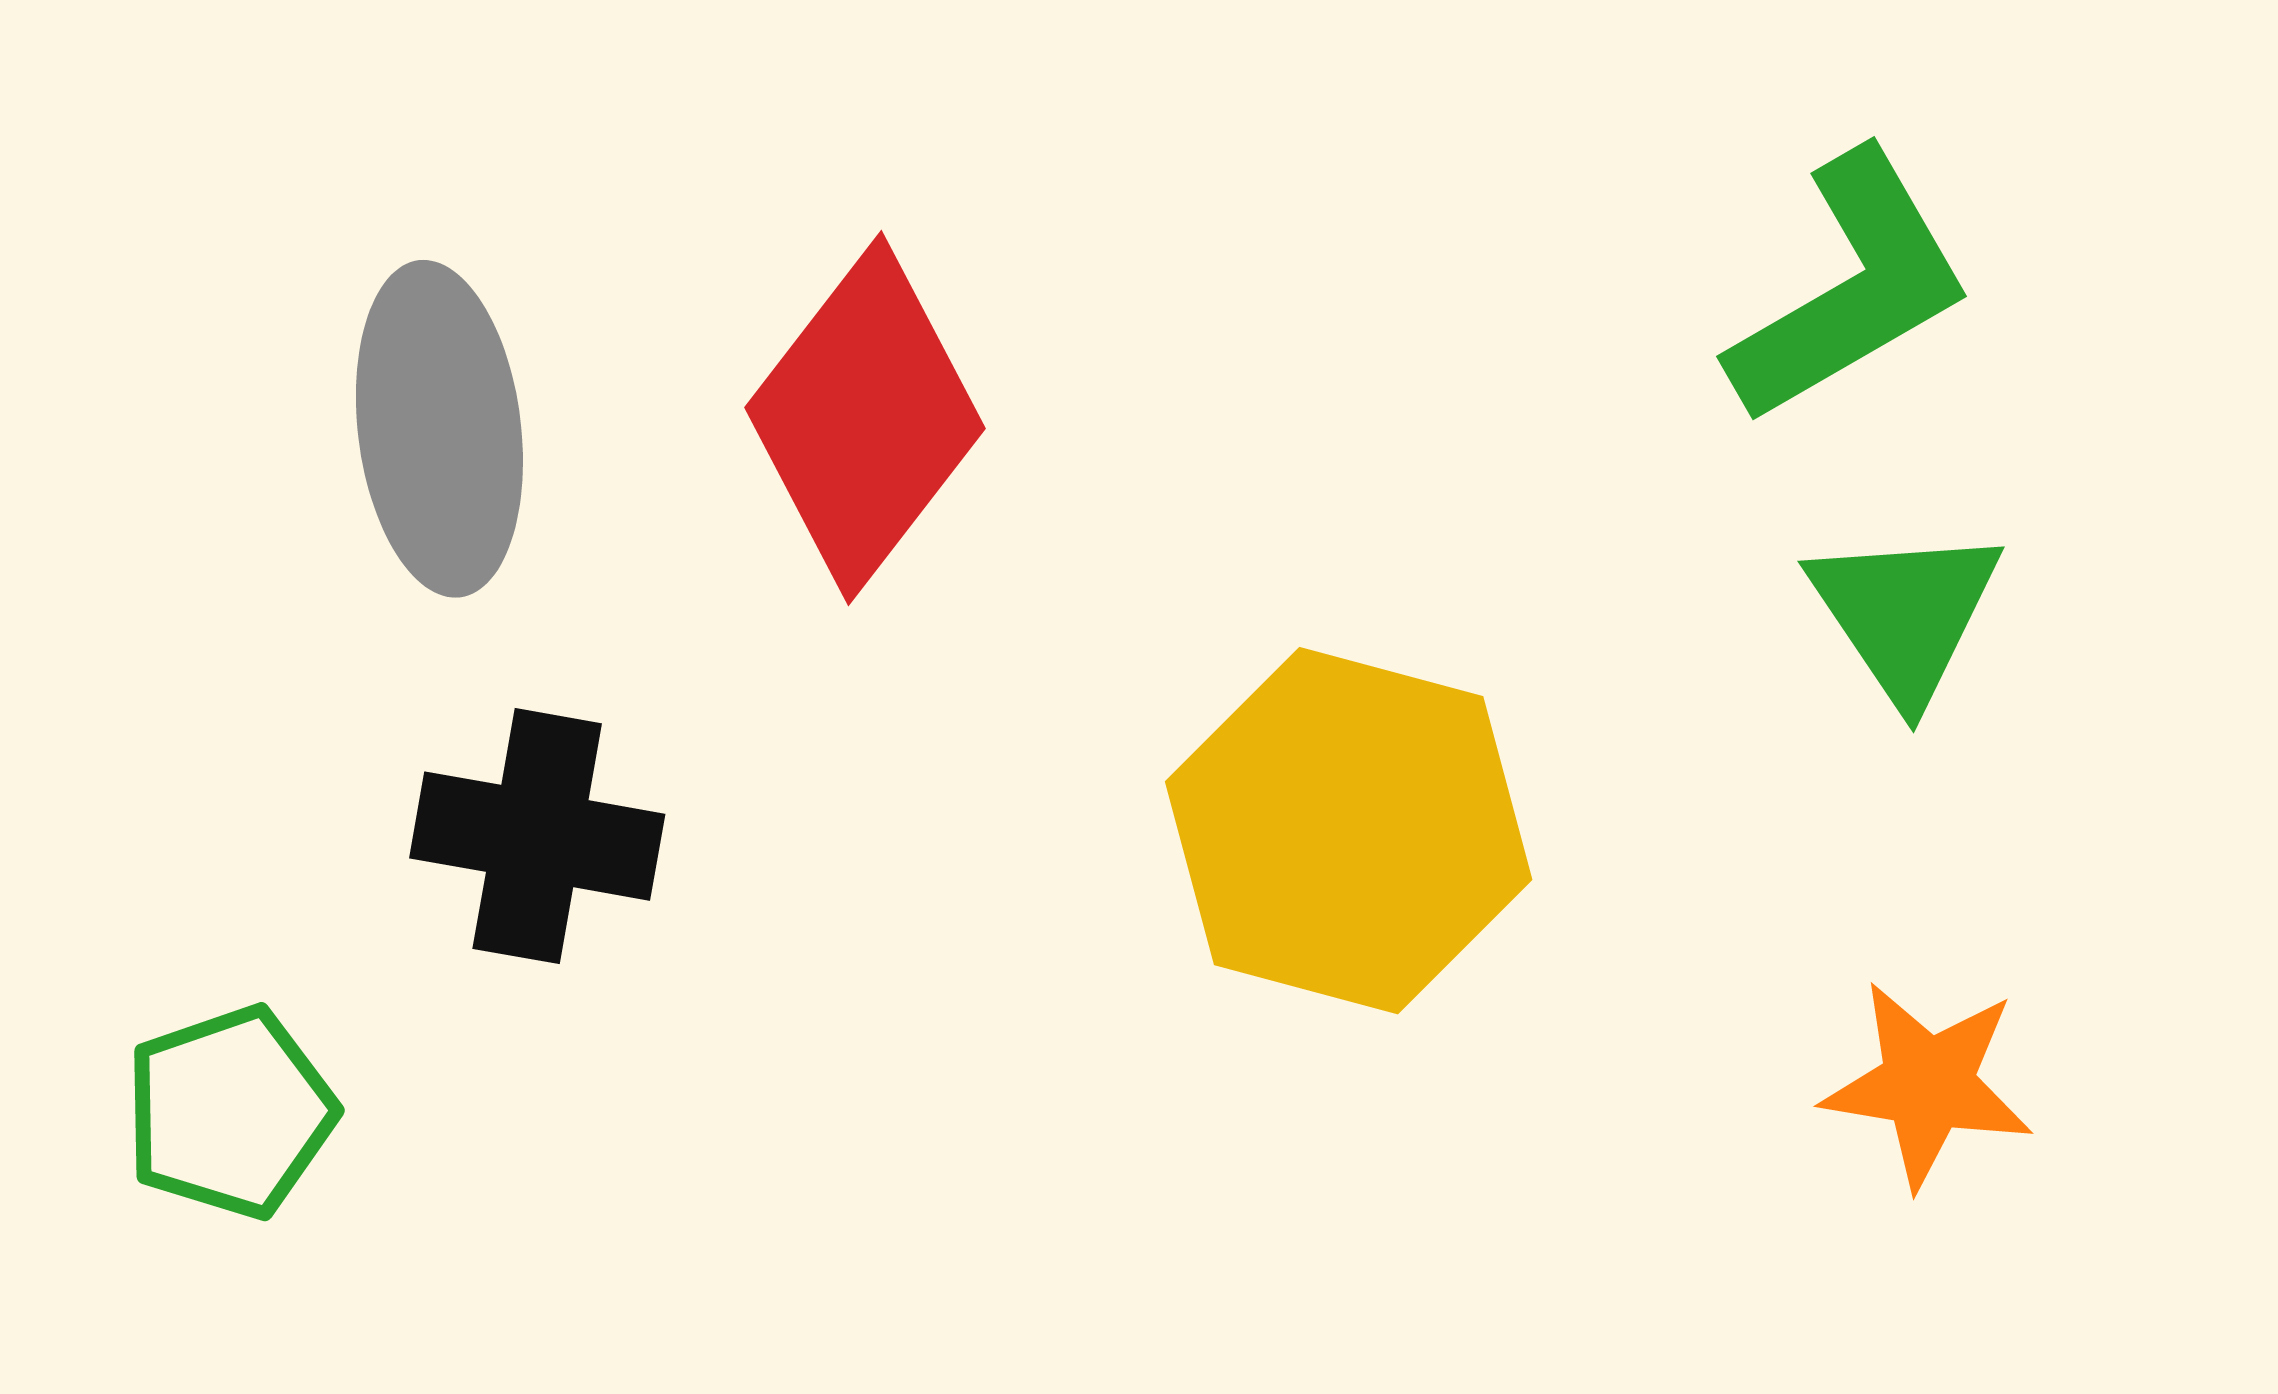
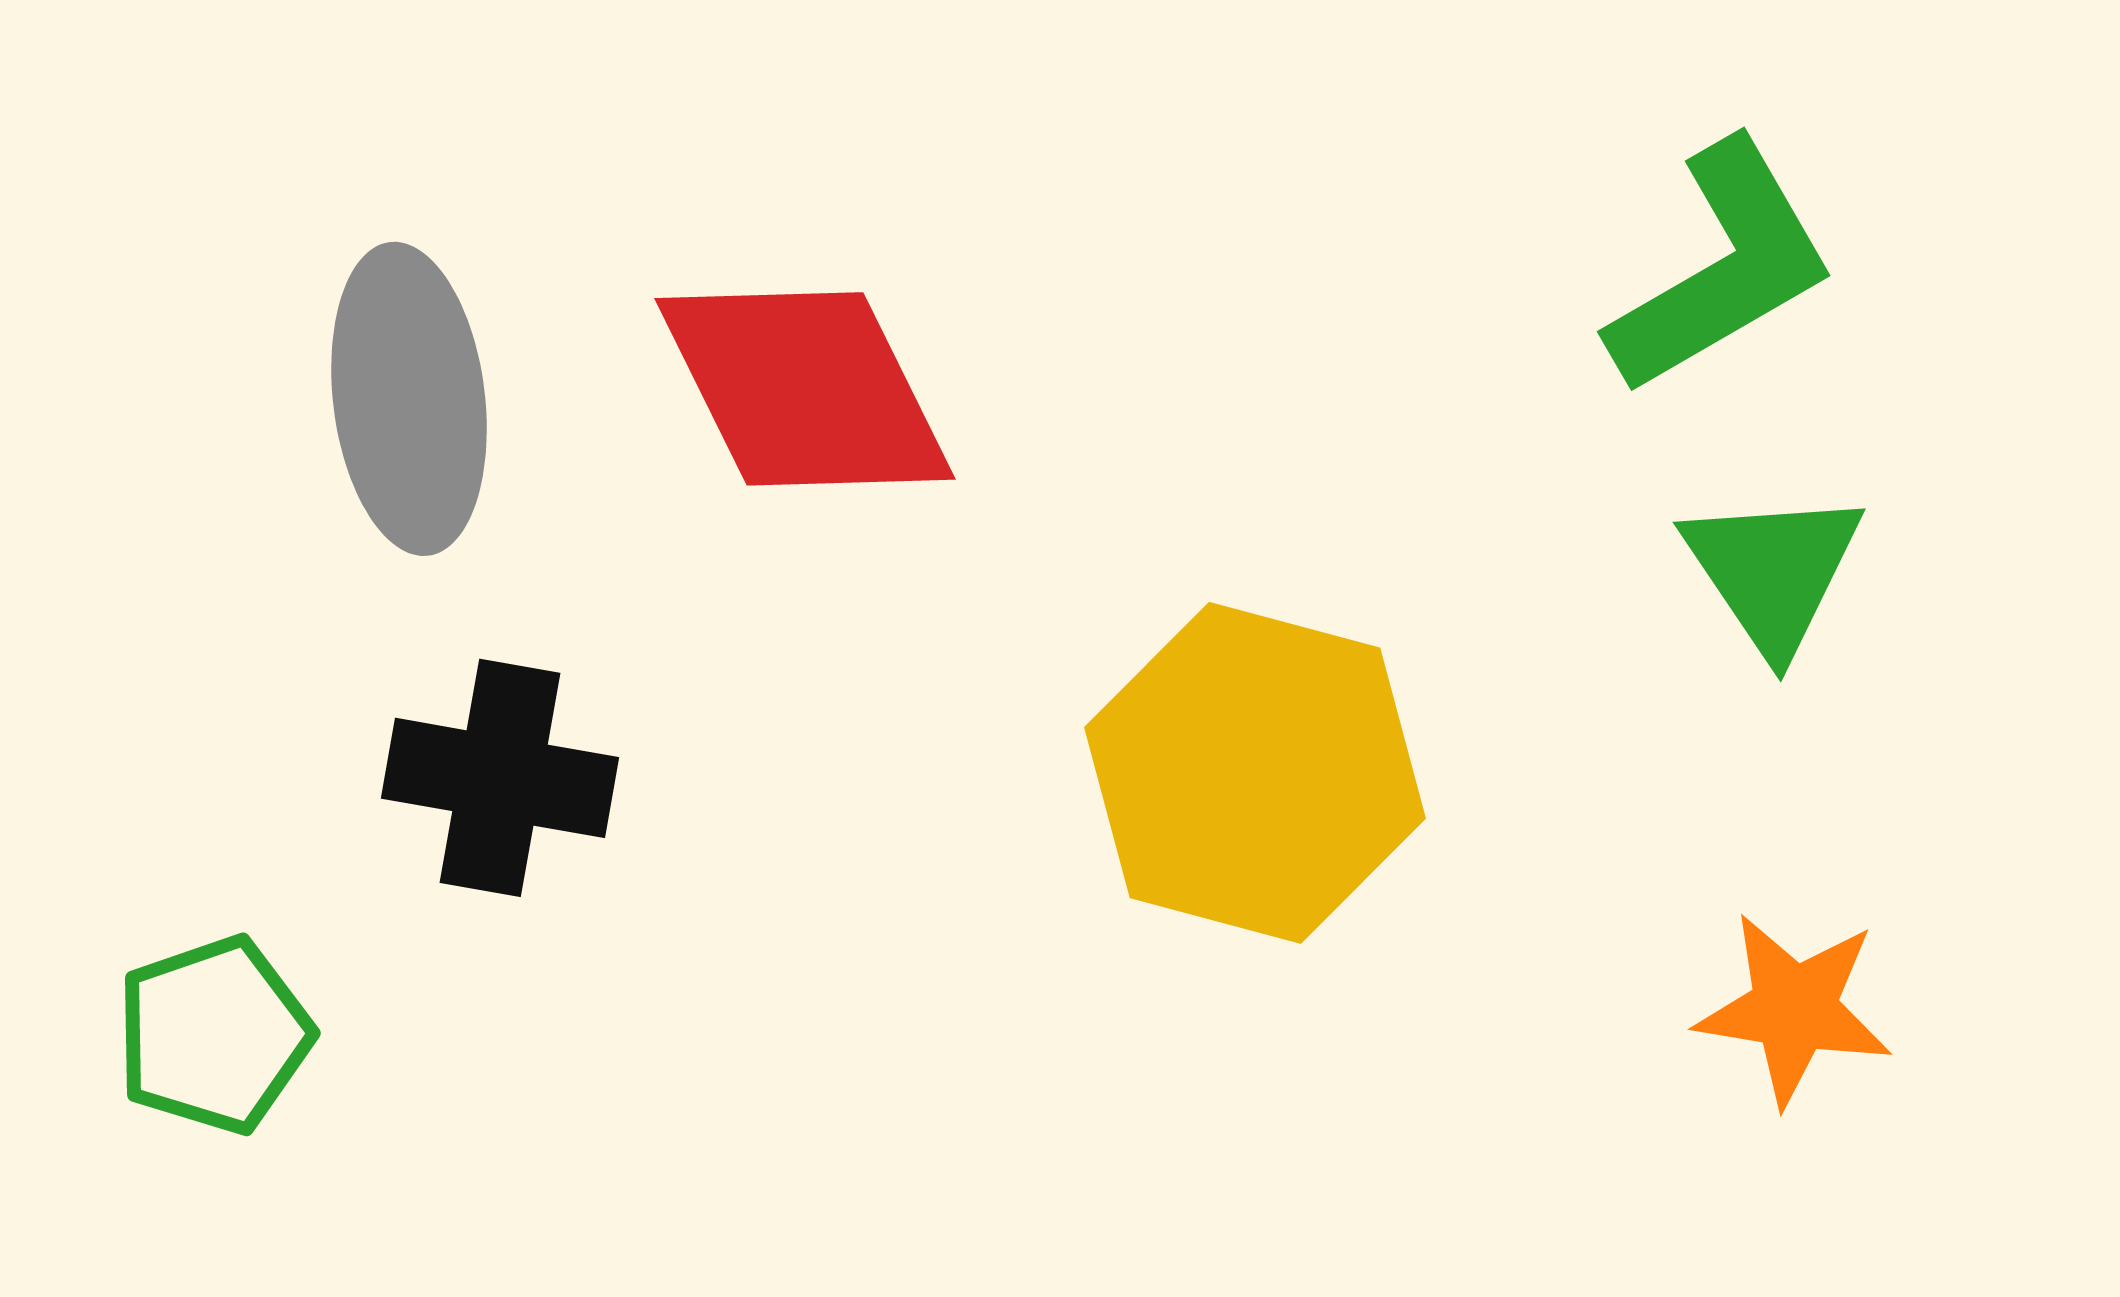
red diamond: (865, 418) -> (805, 389), turned -64

